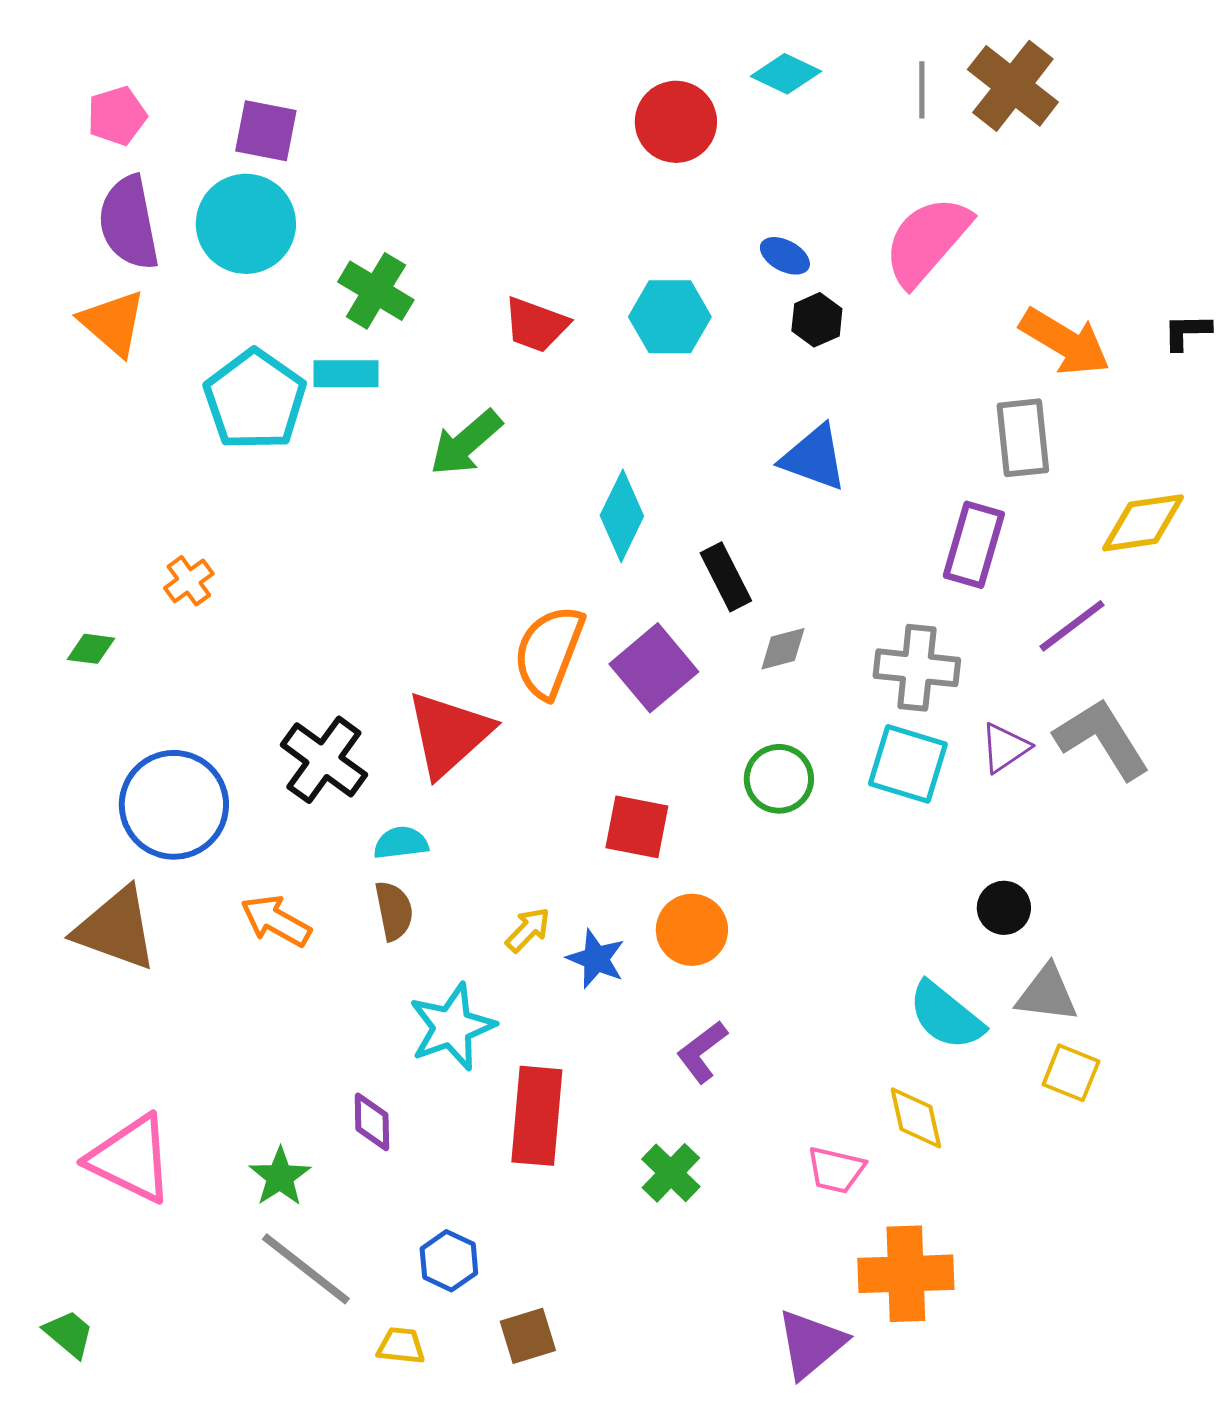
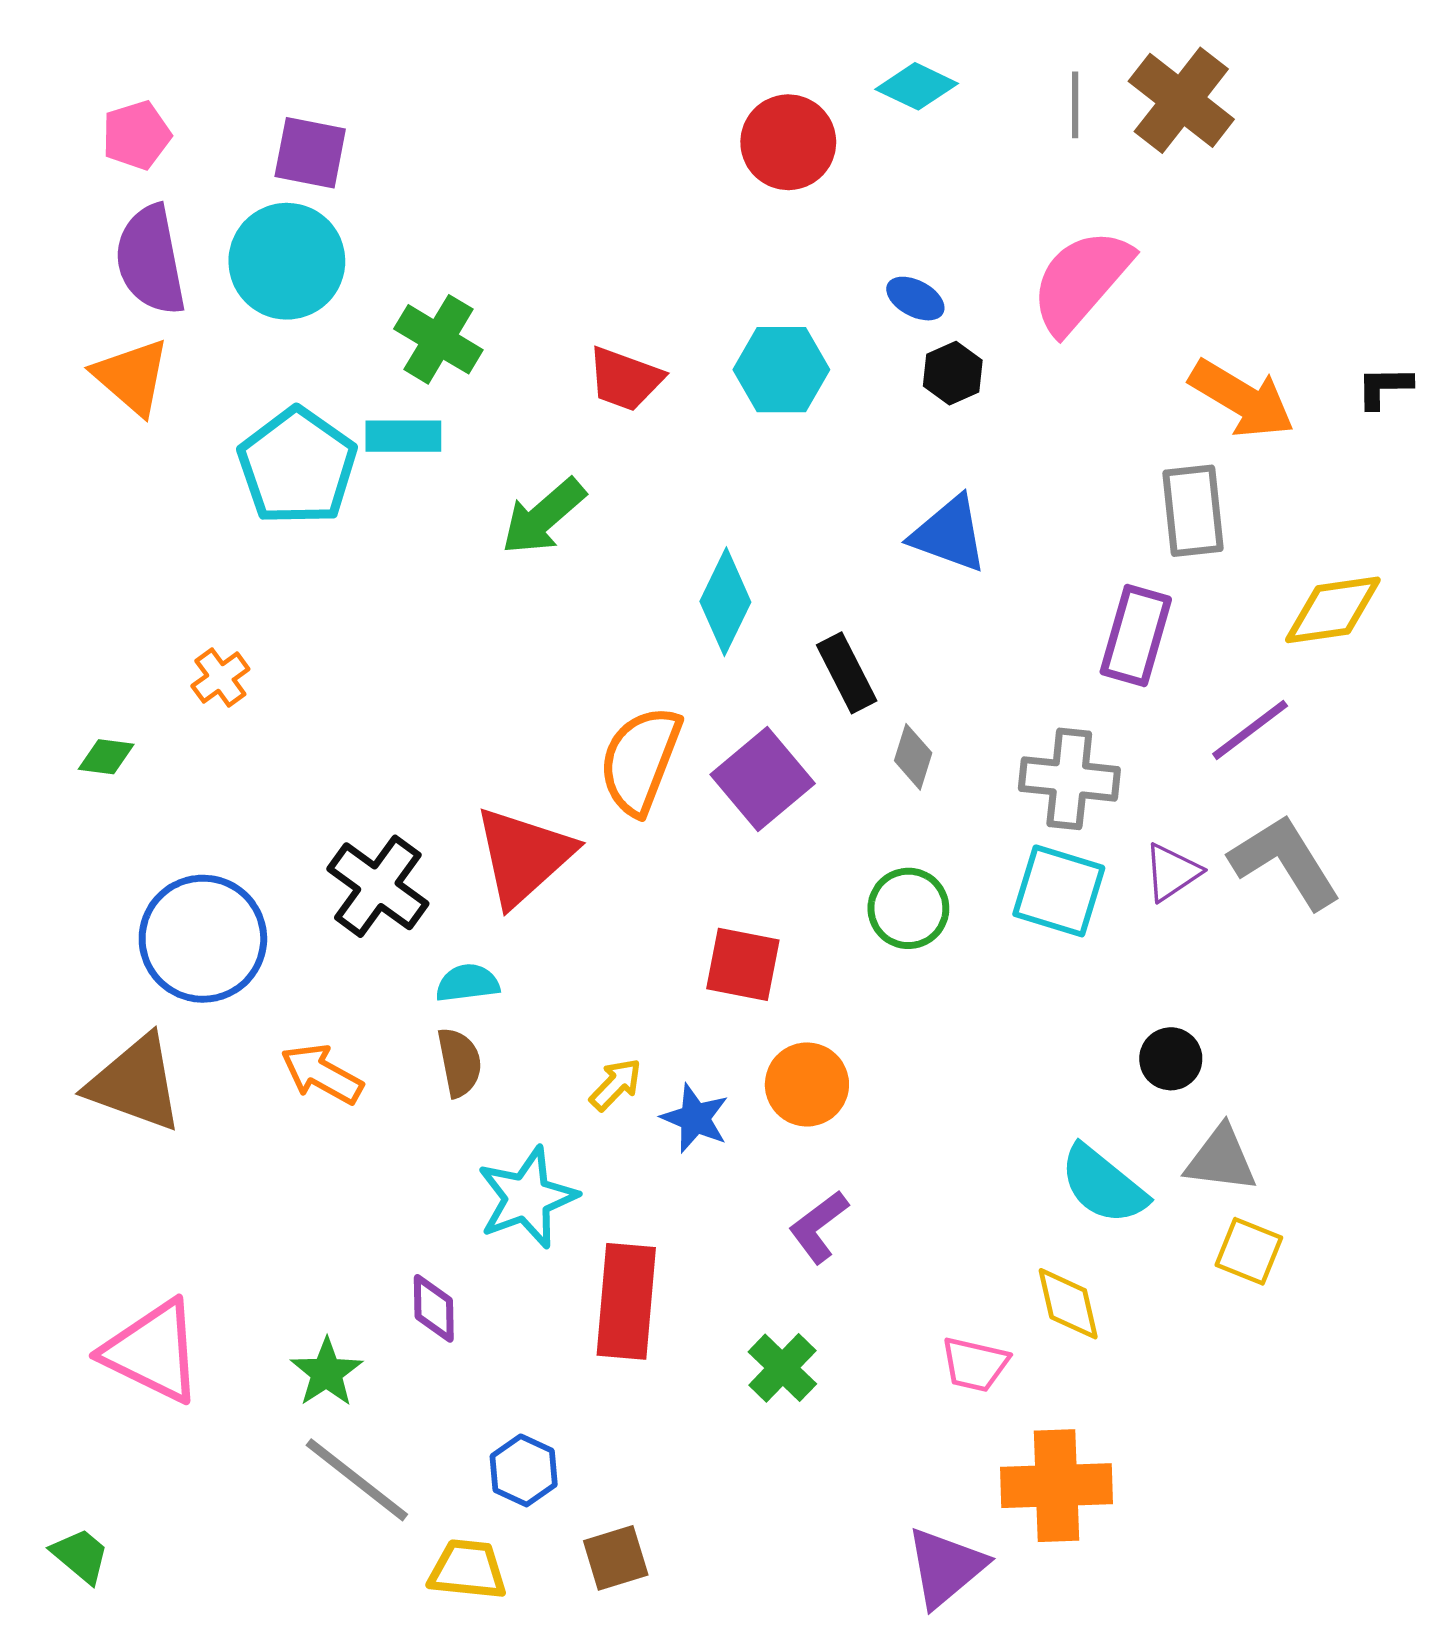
gray diamond: (783, 649) -> (913, 757), turned -58
yellow trapezoid: (401, 1346) -> (468, 1570), size x1.4

